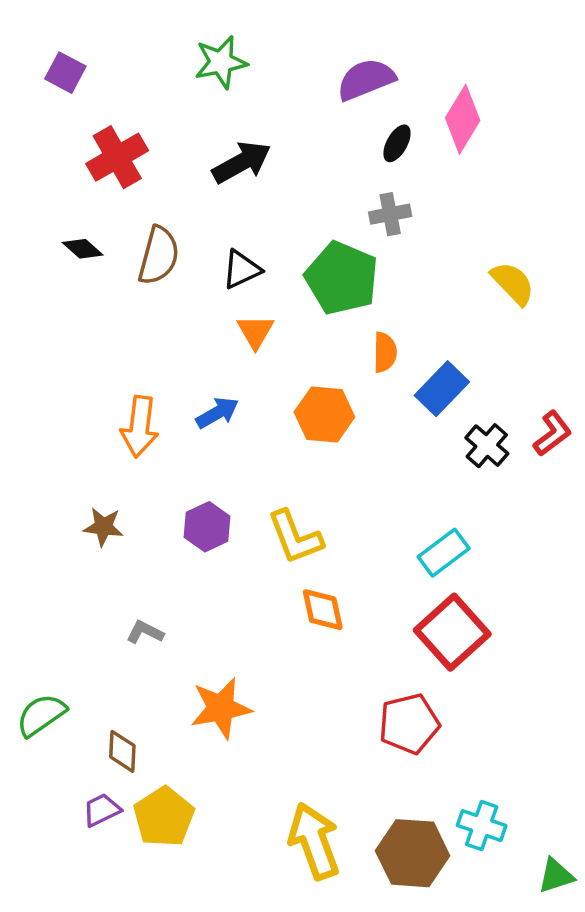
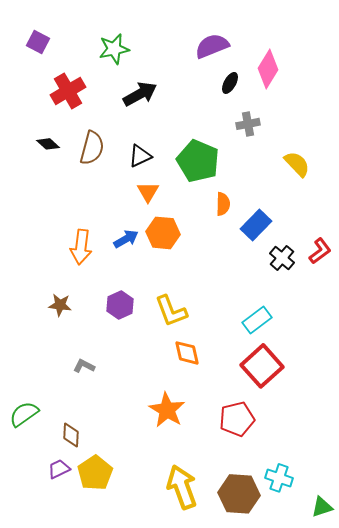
green star: (221, 62) -> (114, 49), moved
gray cross: (390, 214) -> (248, 124), moved
orange hexagon: (324, 414) -> (163, 233), moved
orange star: (221, 708) -> (167, 410), moved, turned -30

